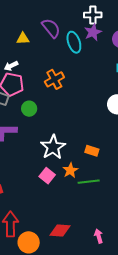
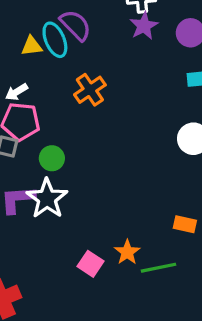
cyan ellipse: (74, 42) -> (55, 40), moved
orange cross: (54, 79) -> (90, 90), moved
white star: (53, 147) -> (47, 199), moved
orange rectangle: (92, 151) -> (185, 224), moved

